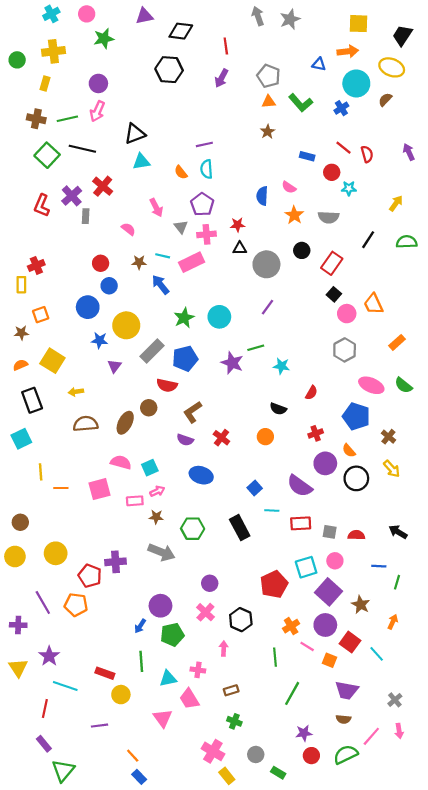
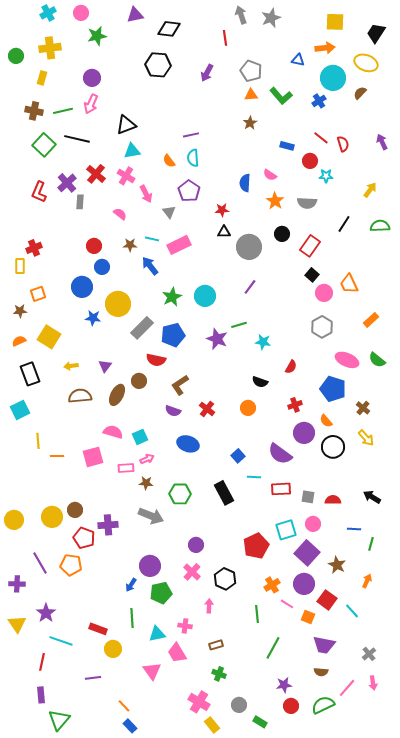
red line: (226, 46) -> (225, 38), moved
pink cross: (207, 234) -> (126, 176), moved, turned 36
purple triangle: (114, 366) -> (105, 366), moved
brown circle: (20, 522) -> (75, 510), moved
purple rectangle: (44, 744) -> (41, 695), turned 35

